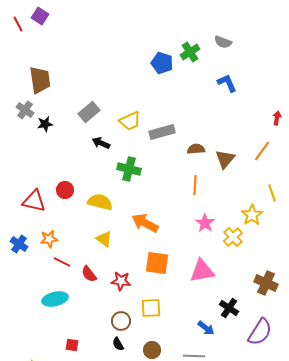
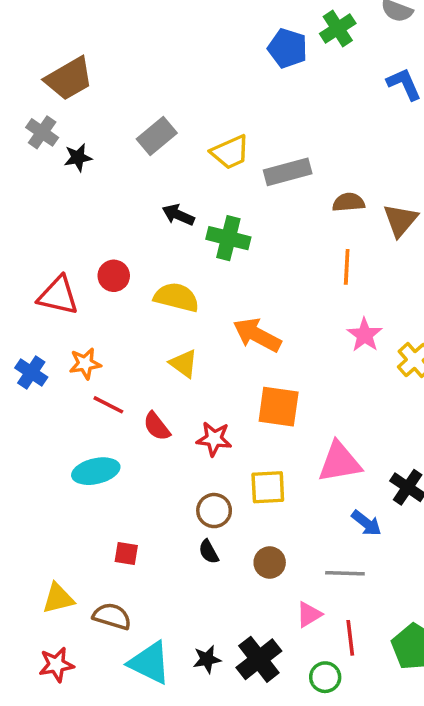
brown trapezoid: (40, 80) -> (69, 79), turned 68
black arrow: (101, 143) -> (178, 215), moved
pink triangle: (202, 271) -> (340, 462), moved

